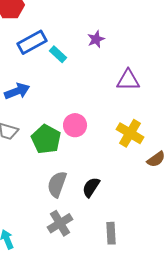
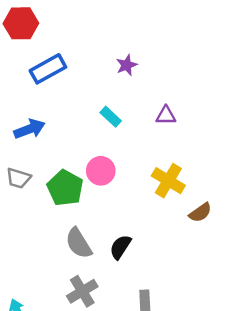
cyan rectangle: (58, 54) -> (111, 117), moved
purple triangle: (128, 80) -> (166, 115), size x0.7
gray semicircle: (57, 184) -> (79, 243), turned -52

